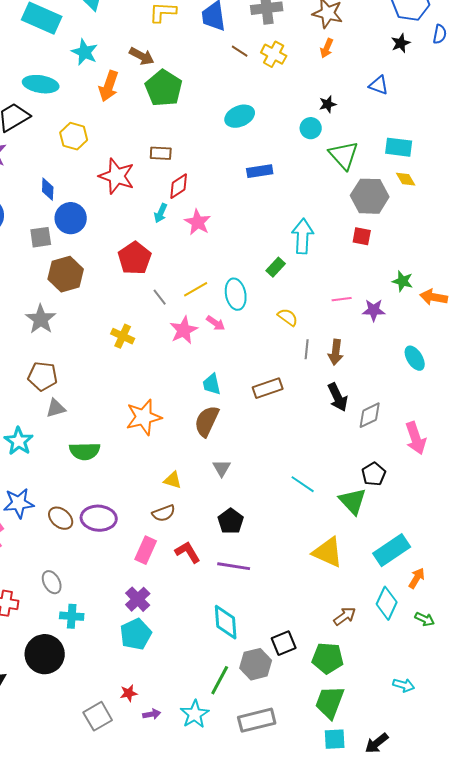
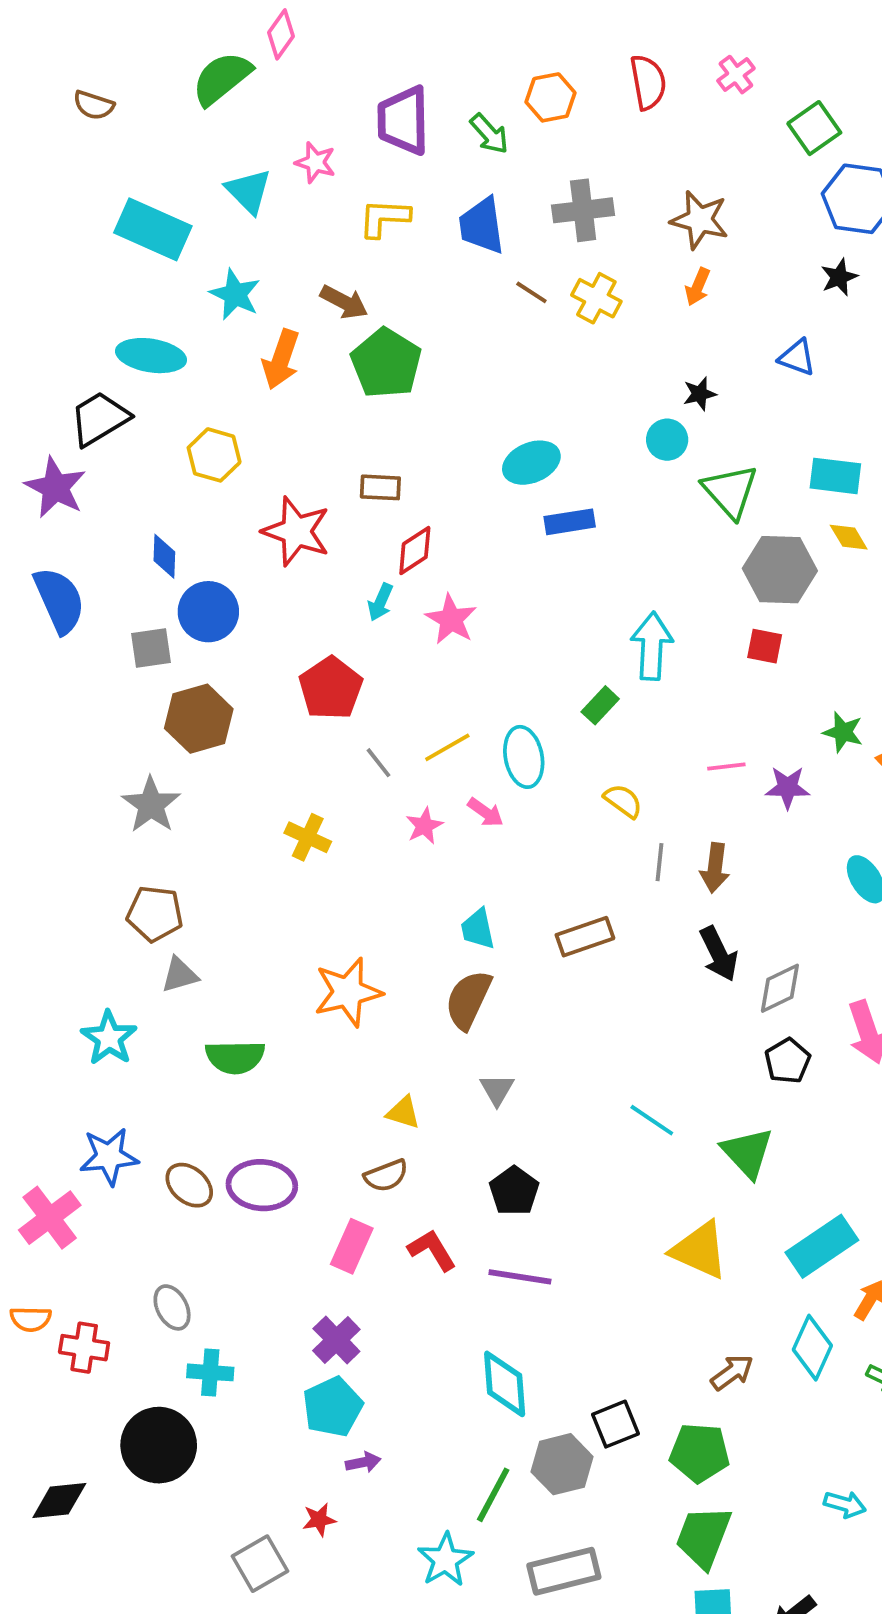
cyan ellipse: (240, 116) -> (531, 463), moved
pink star: (184, 330) -> (424, 826), size x0.7
black pentagon: (374, 474) -> (788, 1061), moved
purple arrow: (152, 714) -> (363, 1462), moved

